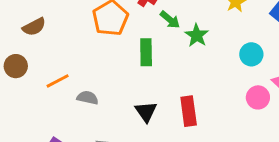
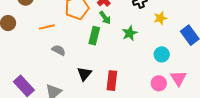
green arrow: (170, 20) -> (105, 18), moved
orange line: (58, 81) -> (47, 27), moved
gray semicircle: (88, 98) -> (59, 50), moved

